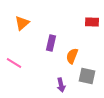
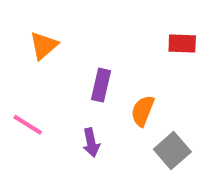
gray square: (87, 76) -> (172, 150), turned 36
purple arrow: (61, 85) -> (91, 143), moved

